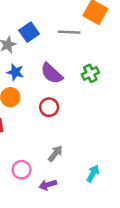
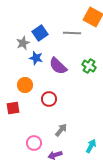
blue star: (15, 72) -> (36, 58), moved
green cross: (90, 73) -> (89, 66), turned -32
red circle: (49, 107) -> (49, 99), moved

